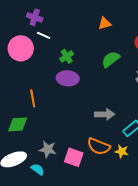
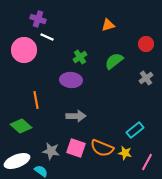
green cross: (67, 56) -> (80, 57), moved
gray arrow: (105, 114) -> (76, 116), moved
green diamond: (18, 124) -> (21, 126), turned 45
pink square: (74, 157) -> (76, 148), moved

